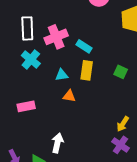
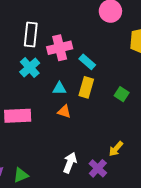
pink rectangle: (26, 106) -> (18, 116), size x1.4
white arrow: (58, 143) -> (70, 163), moved
purple cross: (120, 145) -> (98, 168), moved

